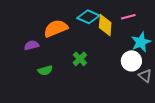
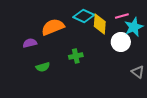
cyan star: (141, 42) -> (134, 27), moved
green cross: (80, 59) -> (76, 56), turned 32
white circle: (131, 61) -> (121, 42), moved

